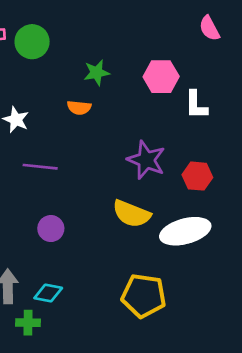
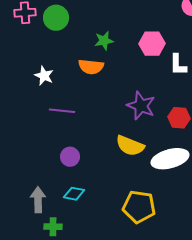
orange semicircle: (79, 108) -> (91, 67), size x1.4
cyan diamond: (48, 293) -> (74, 194), moved

